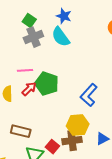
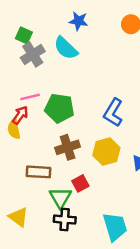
blue star: (64, 16) -> (78, 21), moved
red arrow: (29, 89) -> (20, 115), moved
brown cross: (72, 141) -> (68, 147), moved
red square: (52, 147) -> (80, 183), turned 32

